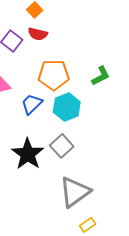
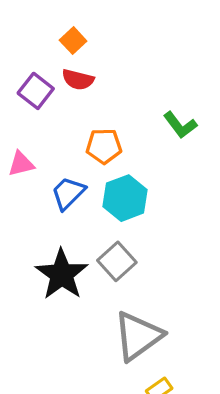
orange pentagon: (54, 75) -> (104, 146), size x0.7
green L-shape: (101, 76) -> (180, 125), moved, turned 80

